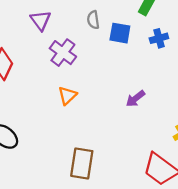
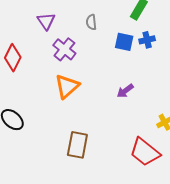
blue square: (120, 33) -> (124, 42), moved
orange triangle: (67, 96) -> (67, 86), size x1.5

